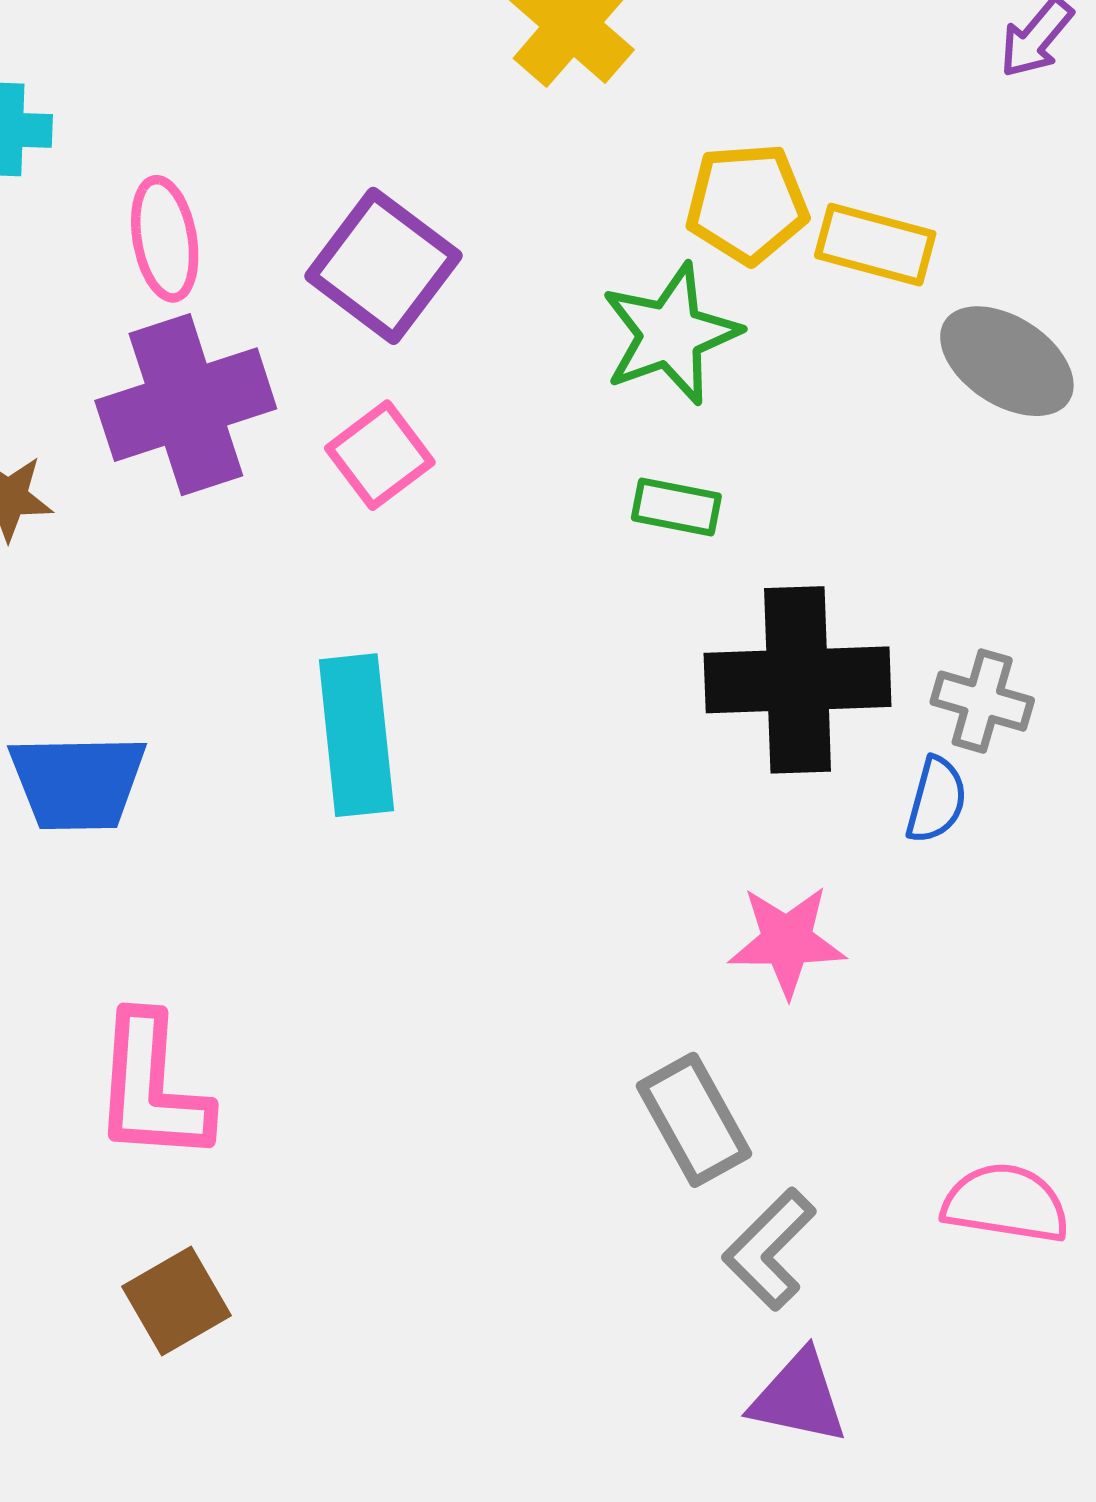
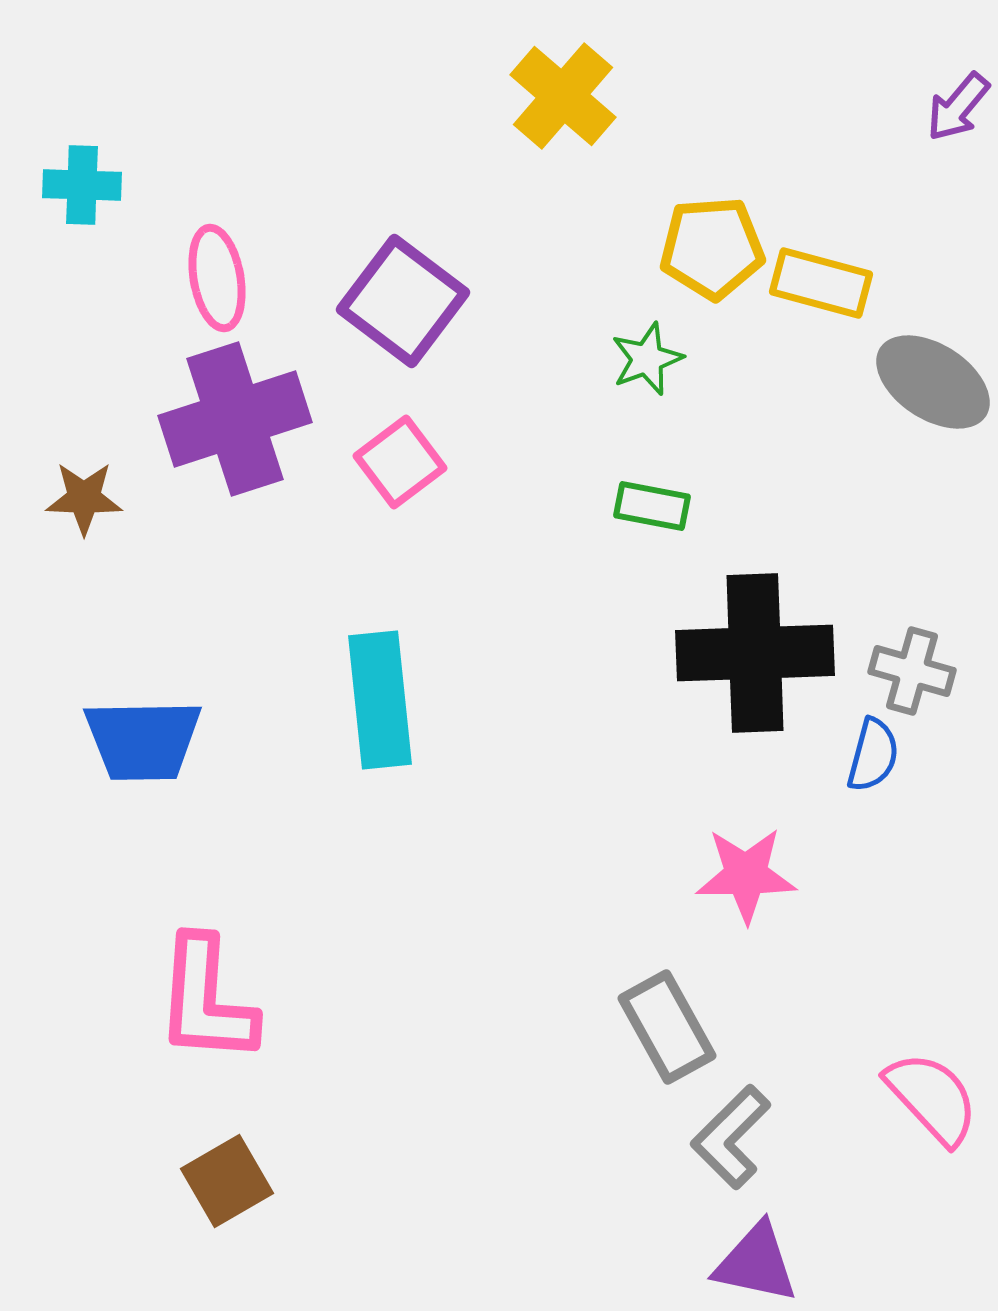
green star: (670, 334) -> (647, 359), size x0.6
pink semicircle: (1006, 1203) -> (932, 1098), turned 38

